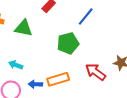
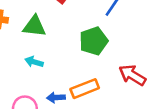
cyan arrow: (16, 65) -> (34, 62), moved

